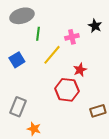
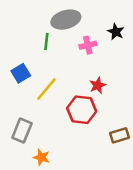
gray ellipse: (22, 16) -> (66, 20), moved
yellow line: (52, 55) -> (46, 89), moved

